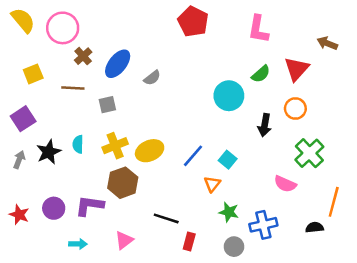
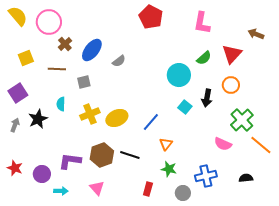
cyan semicircle: (78, 144) -> (61, 104), moved
cyan square: (228, 160) -> (185, 107), moved
brown hexagon: (123, 183) -> (102, 155), moved
orange line: (334, 202) -> (261, 145), moved, turned -65
purple circle: (54, 208) -> (42, 174), moved
green star: (229, 212) -> (169, 169), moved
black line: (166, 218) -> (130, 155), moved
pink triangle: (124, 240) -> (97, 188), turned -35

